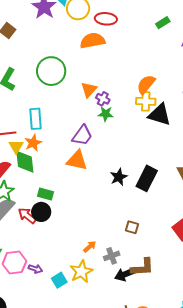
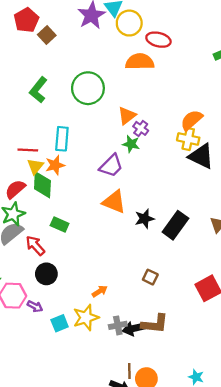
green star: (106, 114) -> (131, 144), moved
orange triangle: (77, 160) -> (114, 202), moved
black circle: (41, 212) -> (46, 274), moved
gray cross: (112, 256) -> (118, 325), moved

